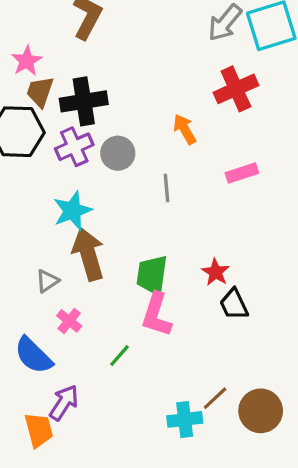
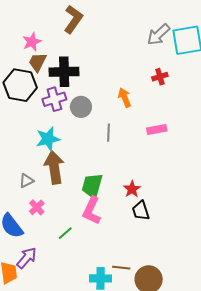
red cross: (236, 89) -> (160, 77), size x0.6
brown line: (215, 398) -> (121, 268), turned 42

